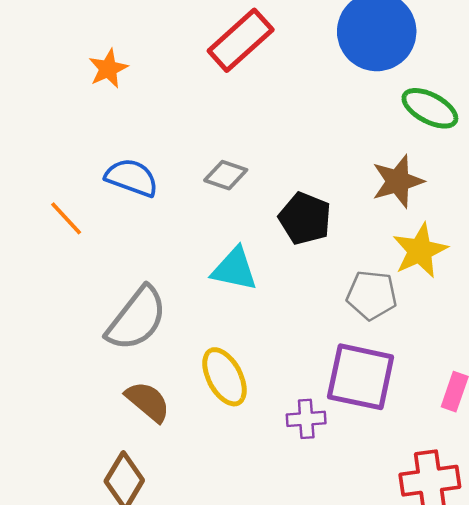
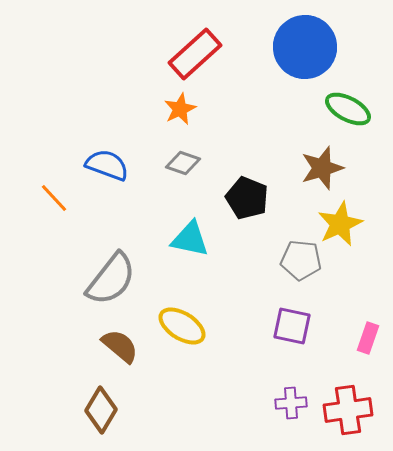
orange star: (108, 69) -> (180, 109), moved
yellow ellipse: (224, 377) -> (182, 326), turned -30
purple square: (361, 377) -> (292, 326), size x0.7
purple cross: (306, 419) -> (291, 403), moved

